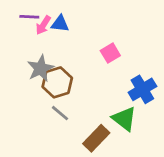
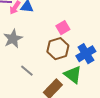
brown hexagon: (57, 82) -> (58, 49), moved

